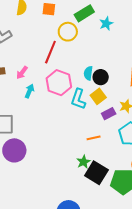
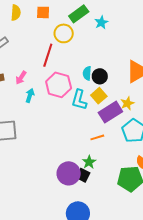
purple rectangle: (109, 114) -> (110, 112), size x1.6
purple circle: (14, 150) -> (69, 173), moved
black square: (96, 173) -> (83, 175), moved, size x0.6

